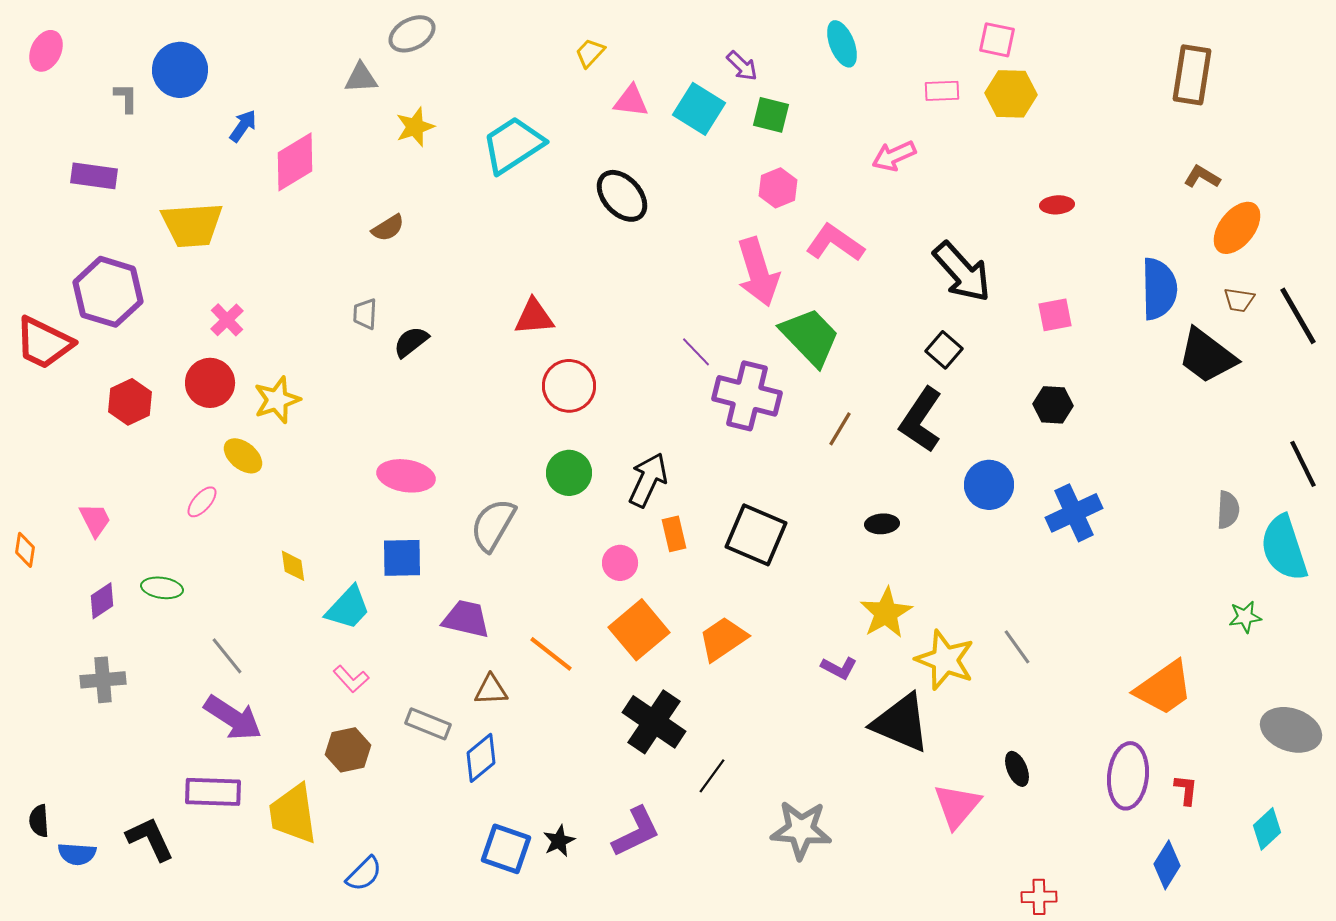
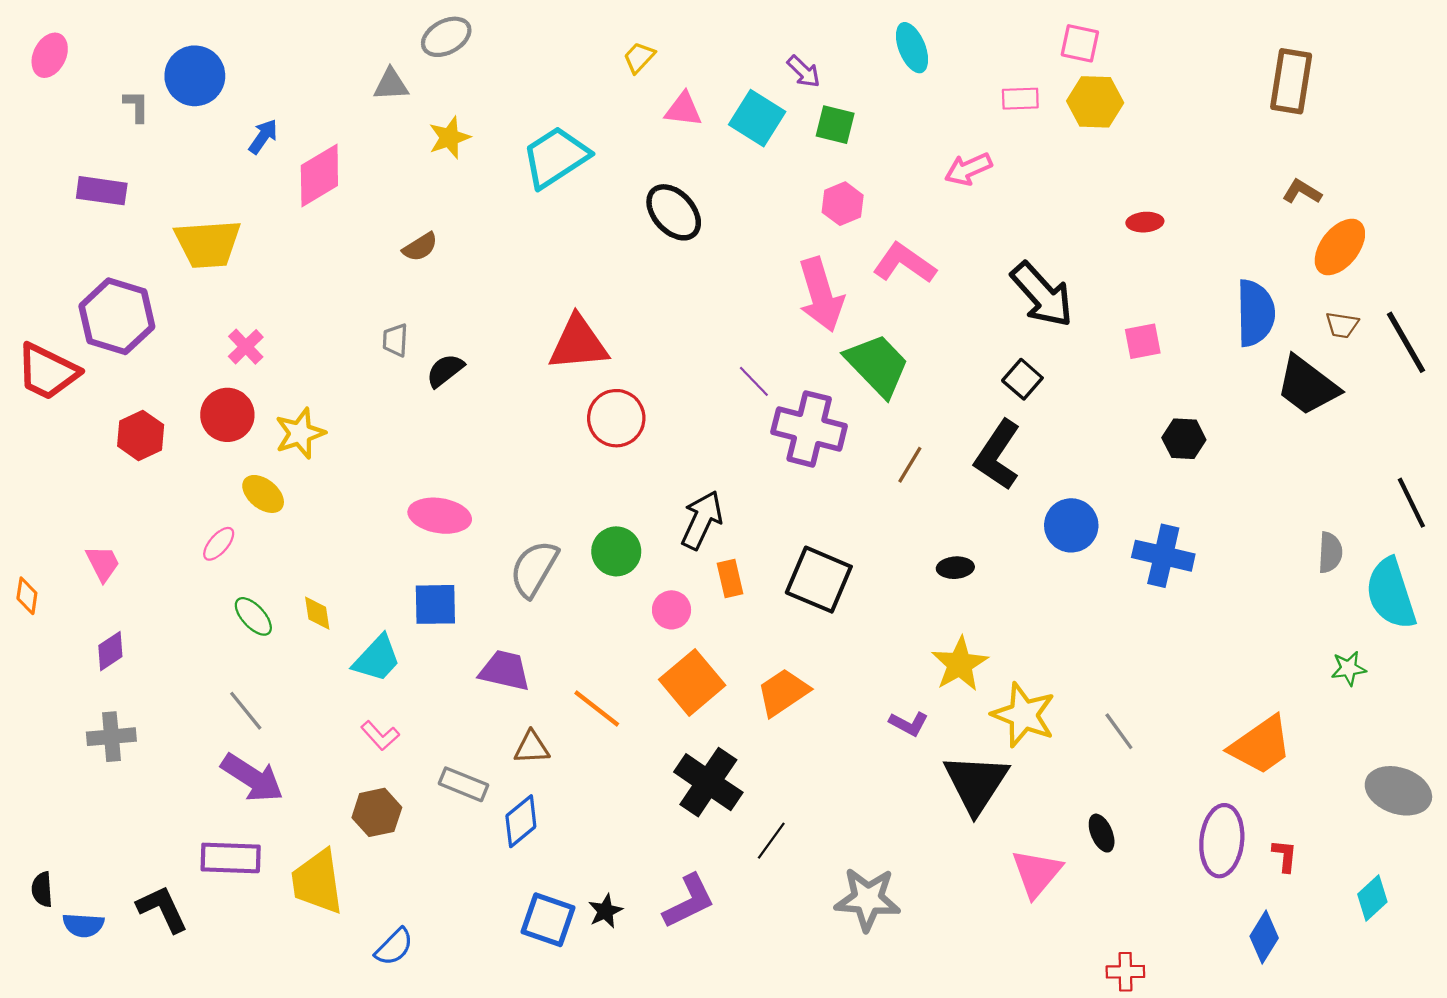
red triangle: (534, 317) -> (578, 343), size x1.4
black hexagon: (1053, 405) -> (1184, 439), moved
green circle: (569, 473) -> (616, 551), moved
blue cross: (1074, 513) -> (1163, 556), turned 38
green ellipse: (162, 588) -> (253, 616), moved, turned 39
gray line: (1017, 647) -> (1119, 731), moved
black triangle: (901, 723) -> (976, 783), turned 40

